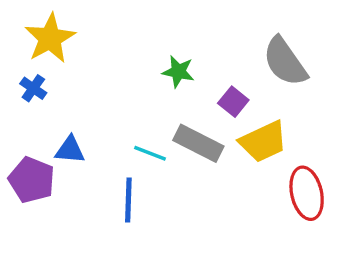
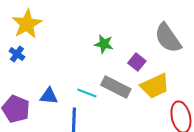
blue triangle: (70, 150) -> (49, 96), moved

